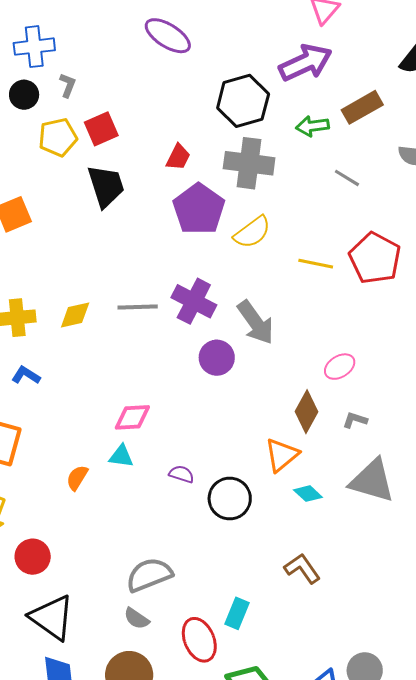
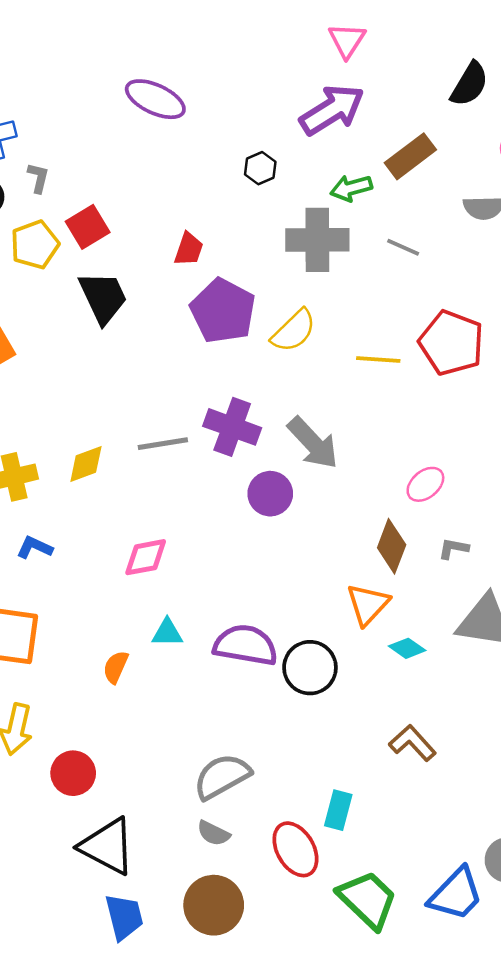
black hexagon: (243, 101) -> (260, 168), size x0.5
gray cross: (249, 163) -> (317, 240), moved
pink diamond: (132, 417) -> (146, 557), moved
purple semicircle: (181, 474) -> (246, 645), size x2.0

